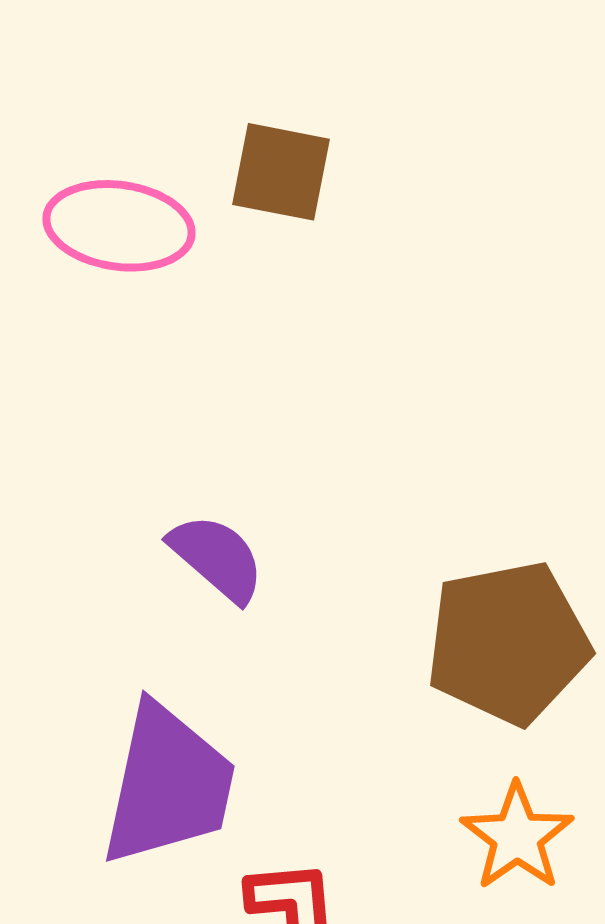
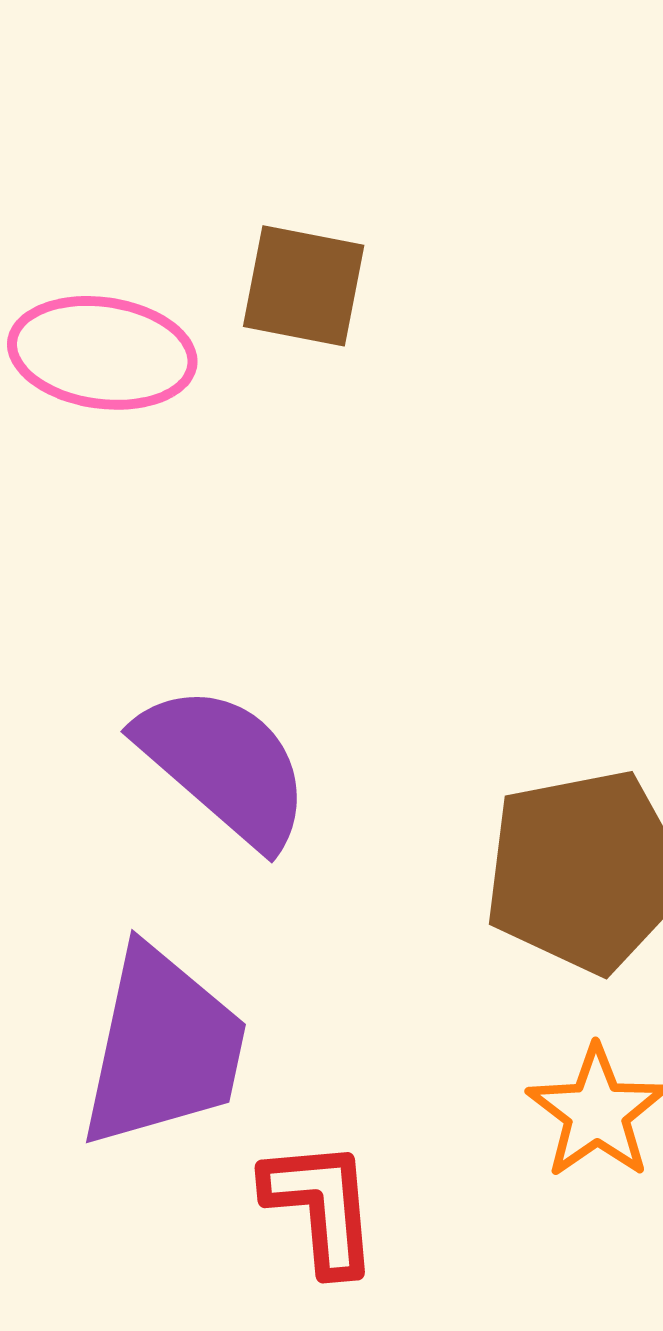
purple semicircle: (217, 558) -> (224, 765), size x1.5

